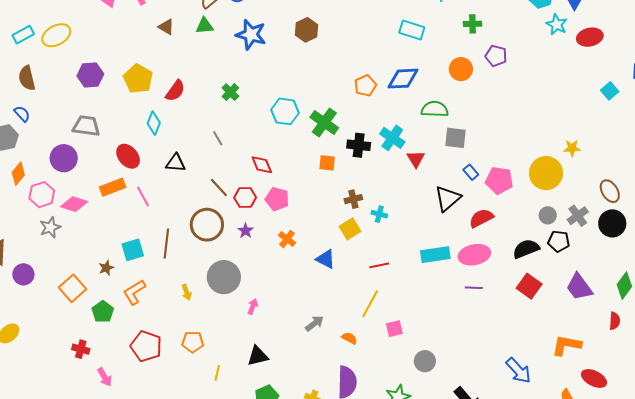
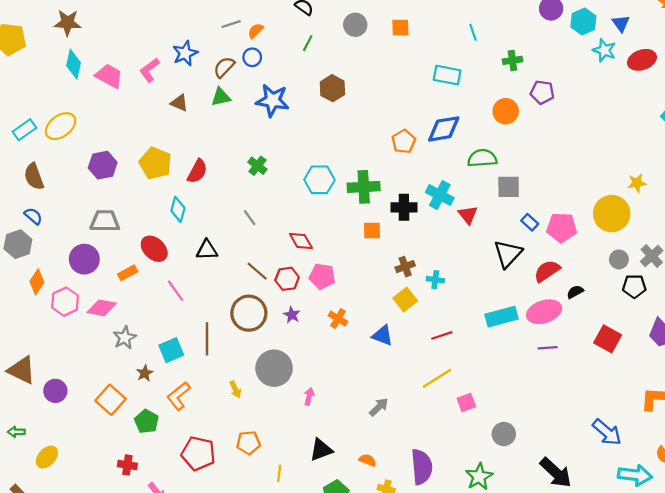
green cross: (324, 123) -> (364, 187), turned -32
orange rectangle: (113, 187) -> (128, 273), moved, size x0.7
gray star: (50, 227) -> (125, 338), moved
black semicircle: (526, 249) -> (575, 292), moved, size x0.6
yellow line: (370, 304) -> (437, 378), turned 36
orange semicircle: (349, 338) -> (368, 460), moved

